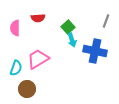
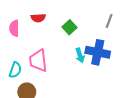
cyan arrow: (72, 40) -> (80, 55), moved
pink trapezoid: (38, 59) -> (38, 61), turned -65

